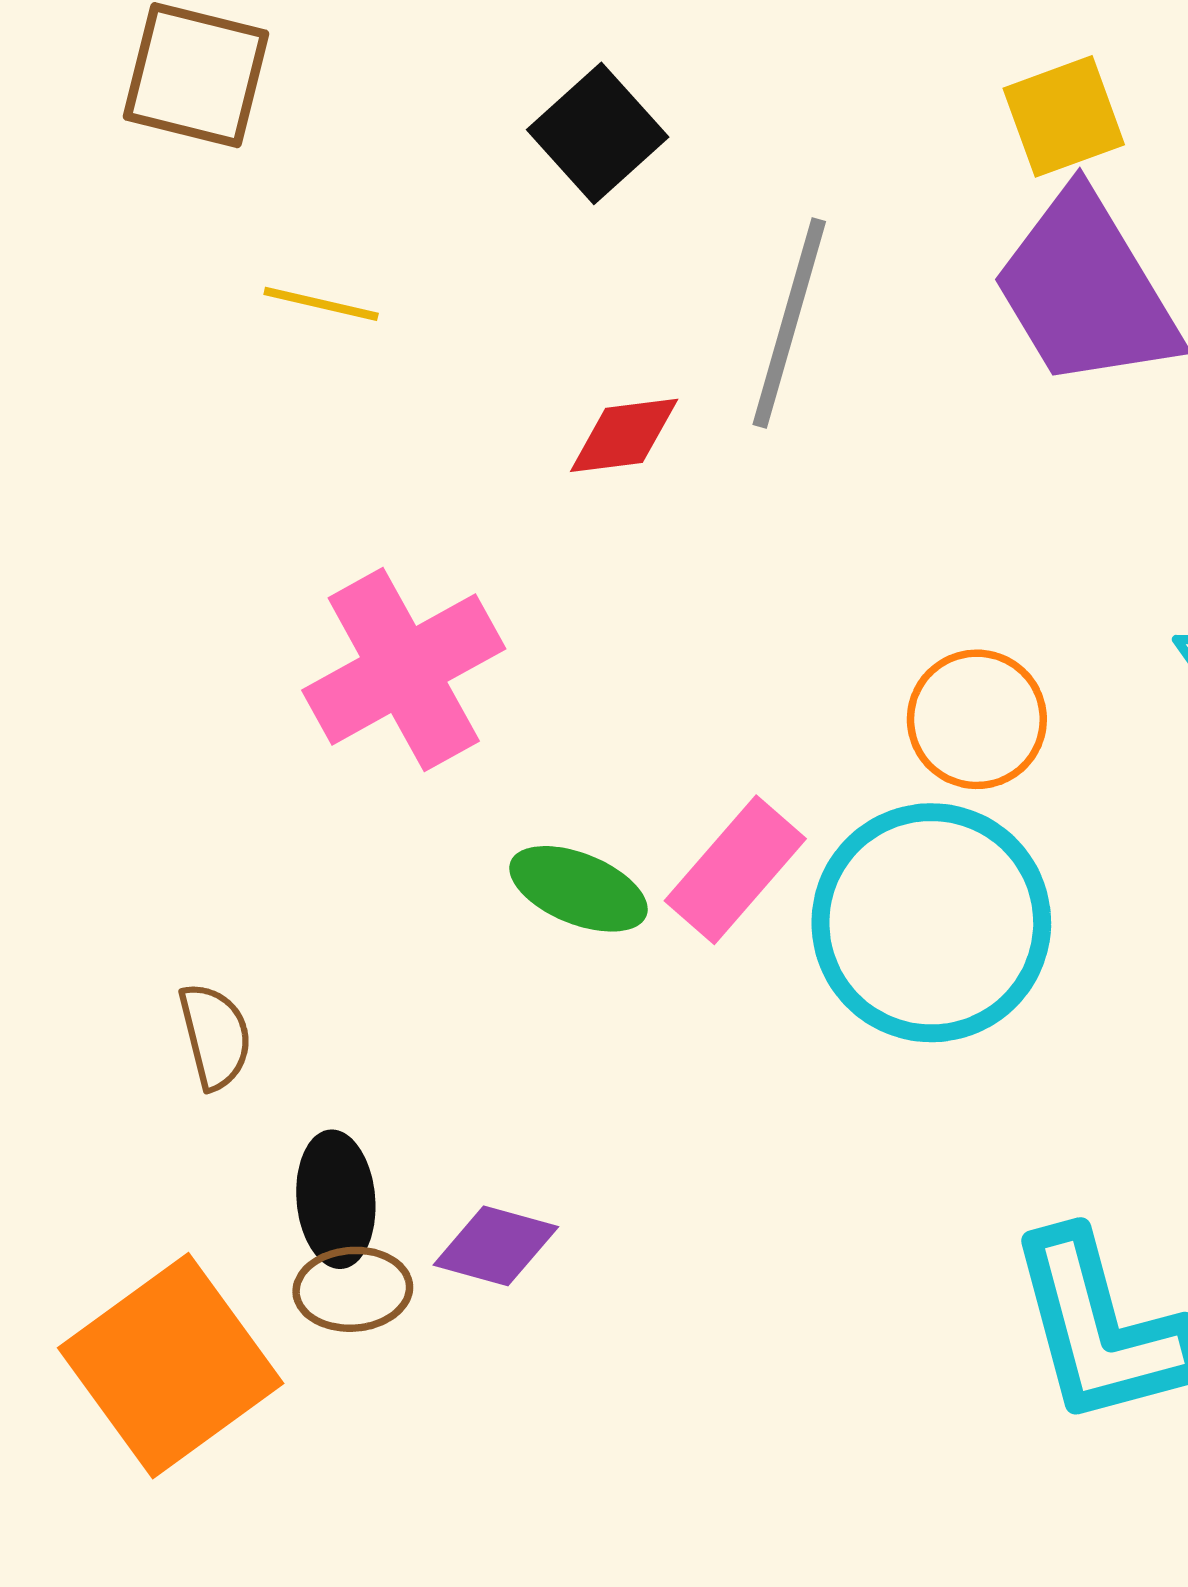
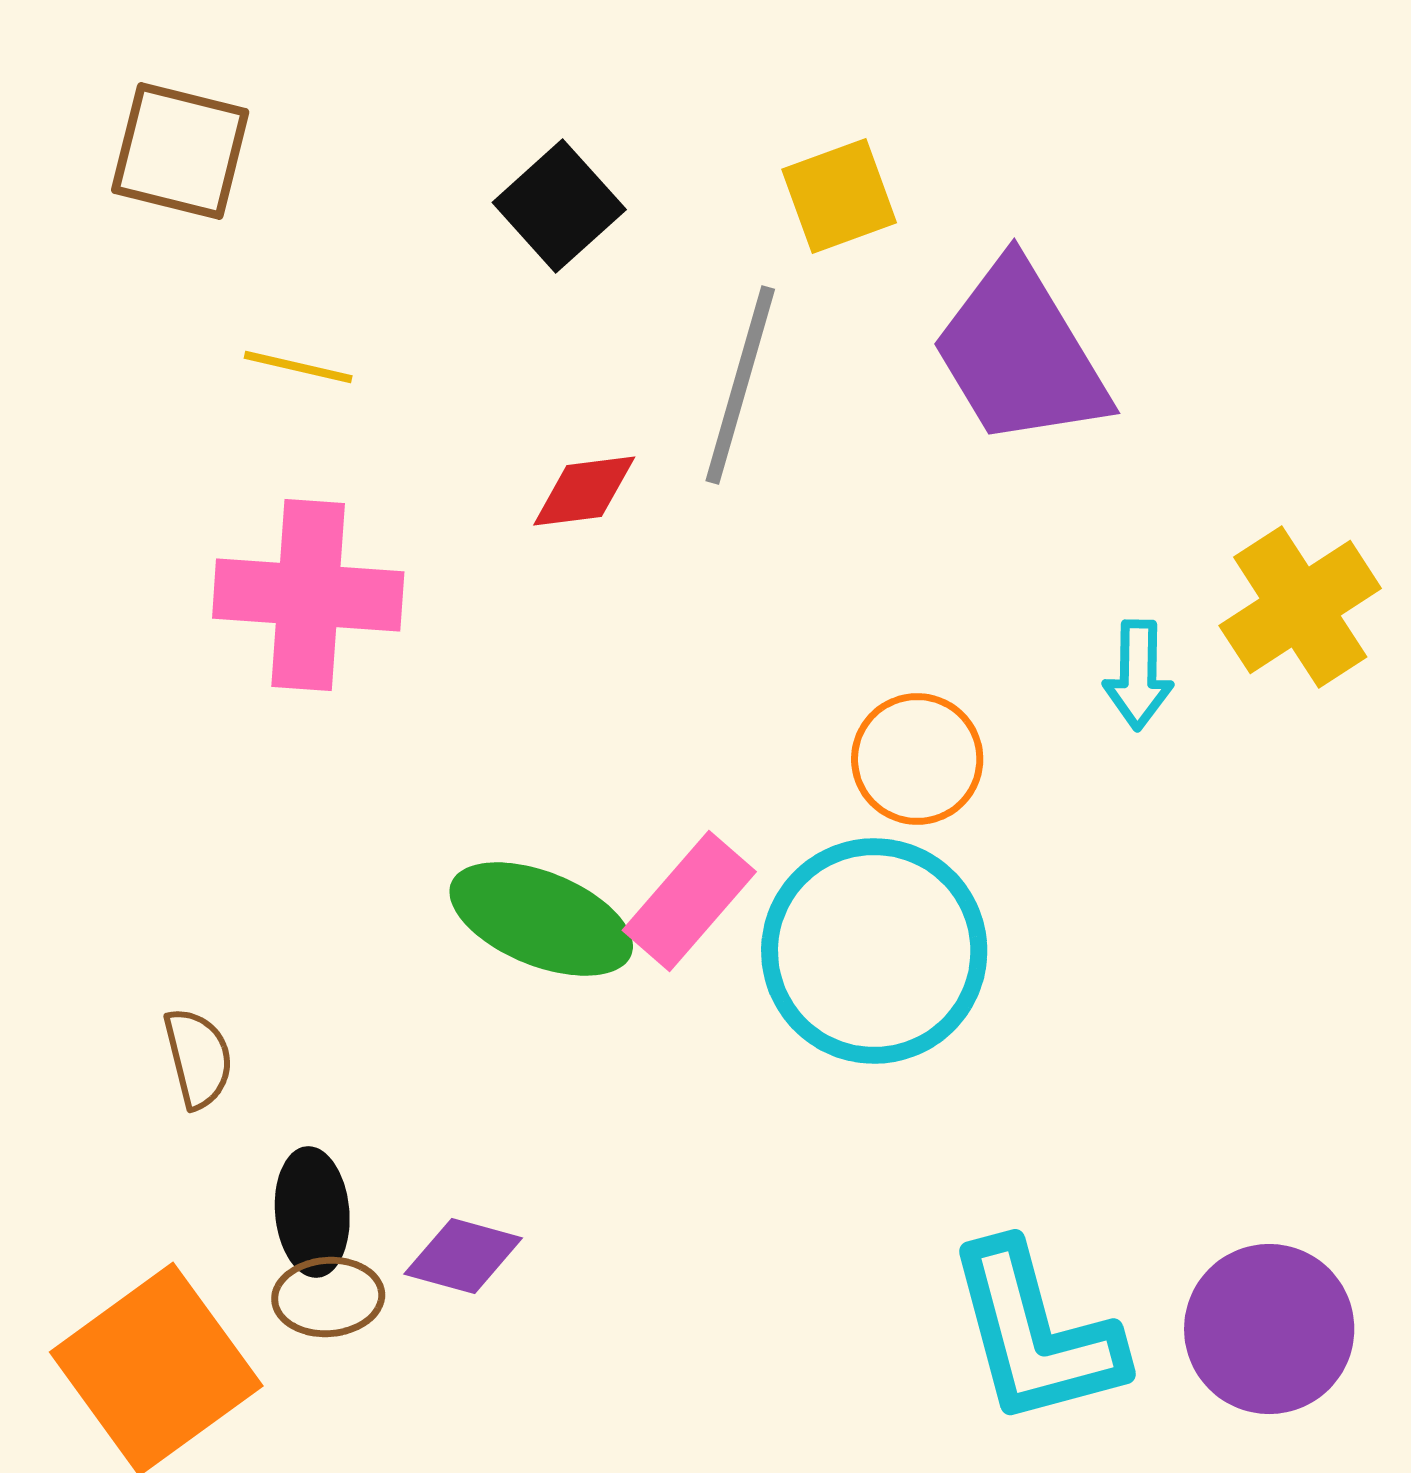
yellow square: (1064, 116) -> (839, 196), moved
pink cross: (404, 669) -> (308, 595), moved, turned 33
green ellipse: (578, 889) -> (541, 919), size x1.4

